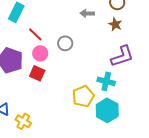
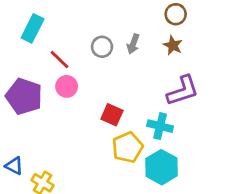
gray arrow: (87, 13) -> (133, 44), moved, turned -72
gray circle: (65, 43) -> (102, 47), moved
red square: (37, 73) -> (112, 115), moved

